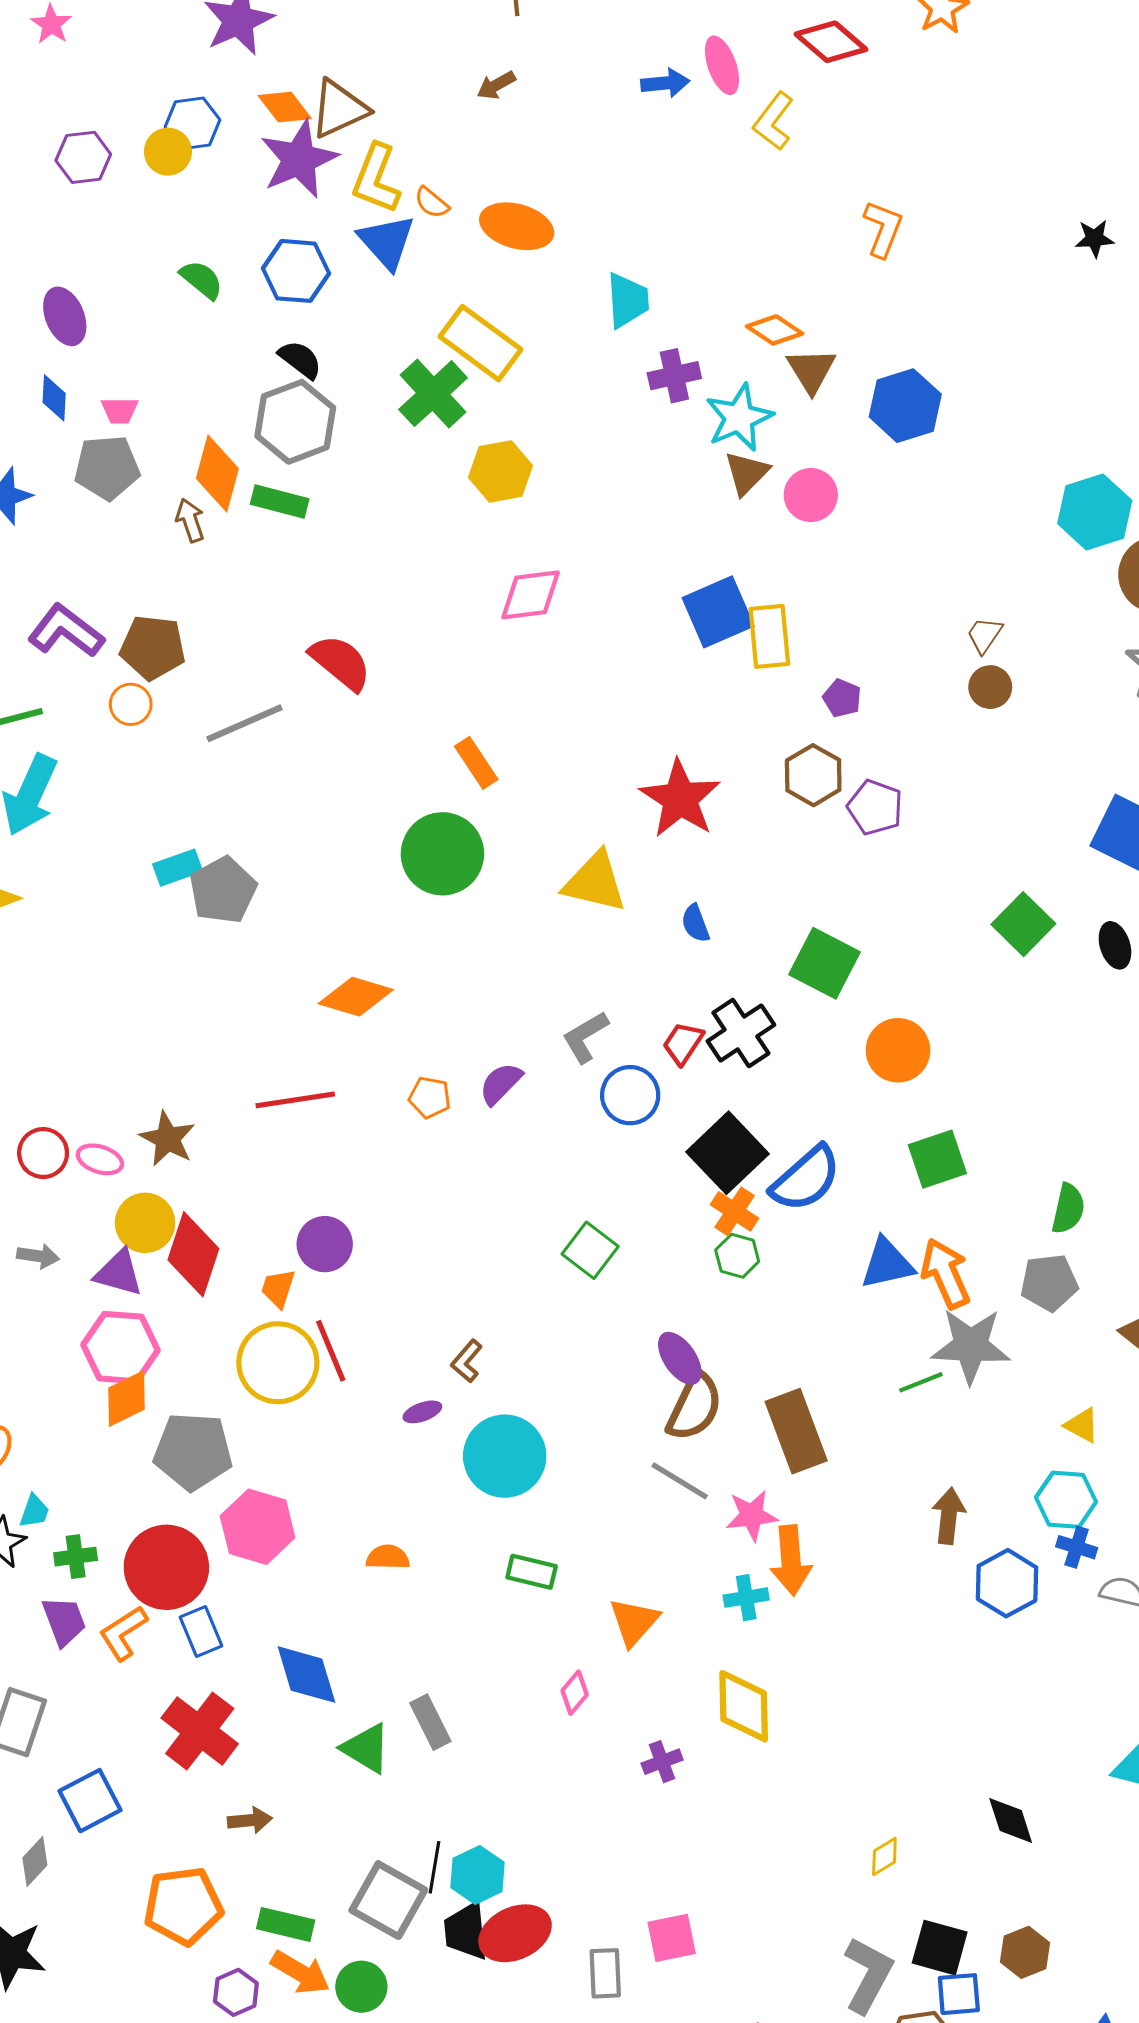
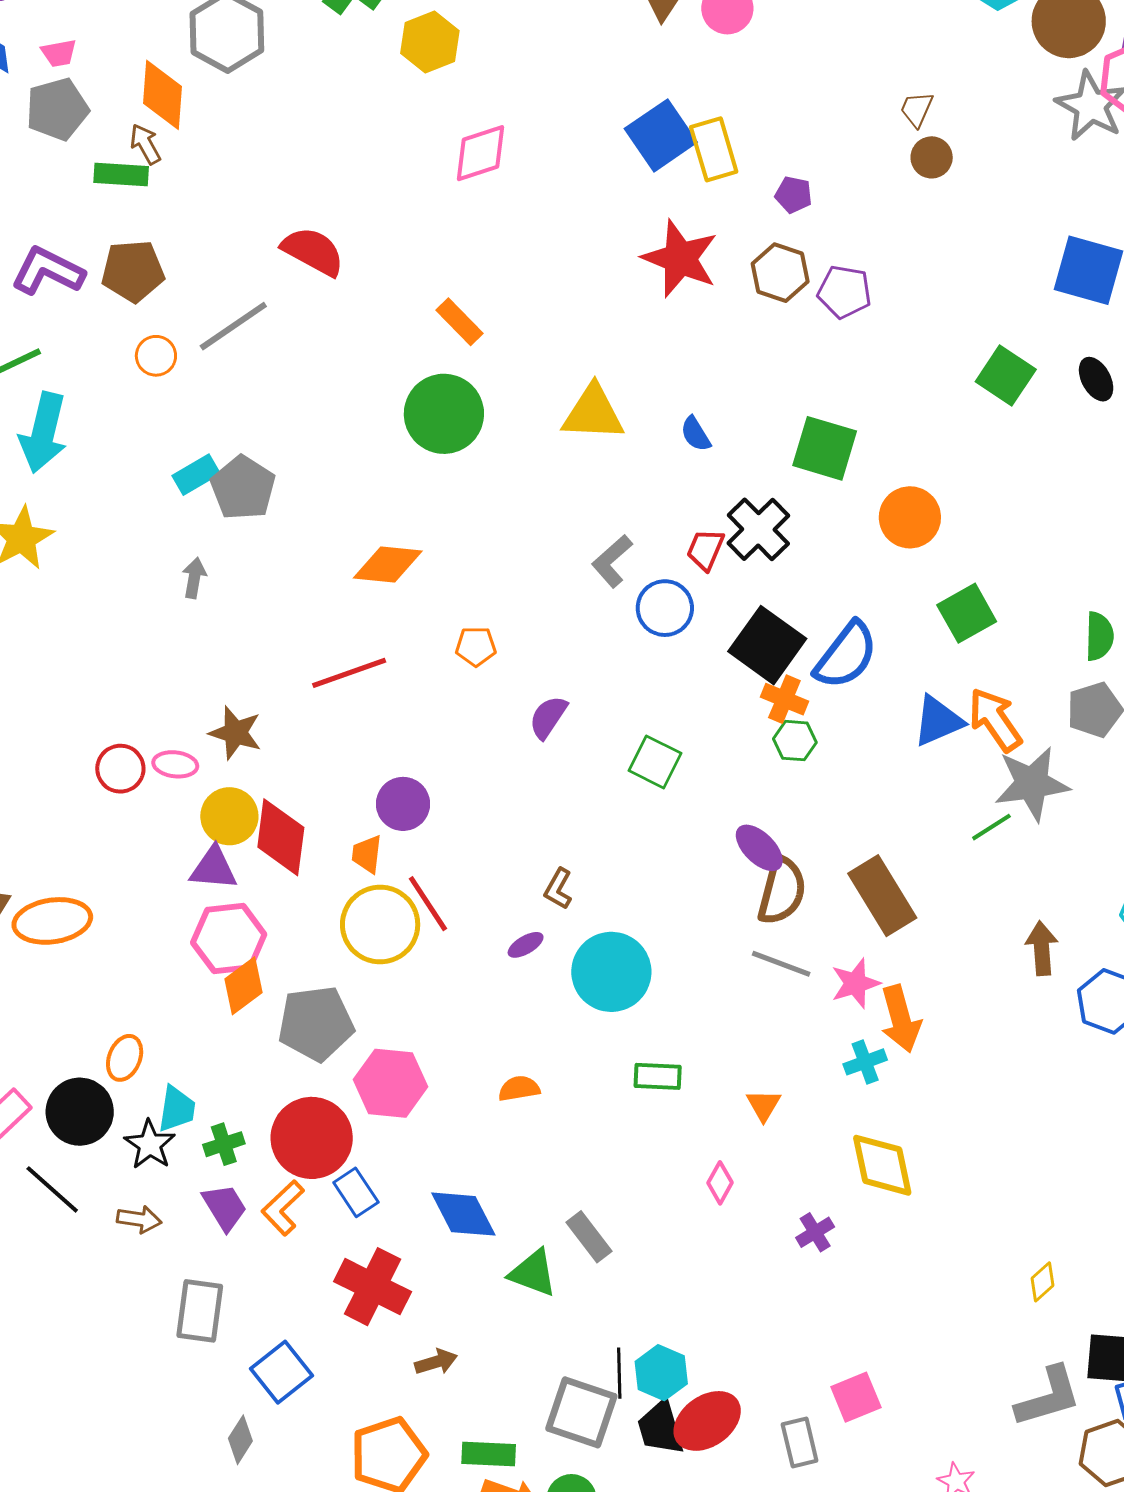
green rectangle: (280, 501) -> (121, 175), moved
orange circle: (131, 704) -> (156, 356), moved
red star: (680, 799) -> (680, 259), moved
purple semicircle: (501, 1084) -> (548, 717), moved
gray arrow: (38, 1256) -> (194, 578), moved, turned -78
cyan trapezoid: (34, 1511) -> (177, 1109), size x1.4
orange triangle: (634, 1622) -> (763, 1105), size x0.7
gray L-shape: (868, 1975) -> (1048, 1397), turned 56

